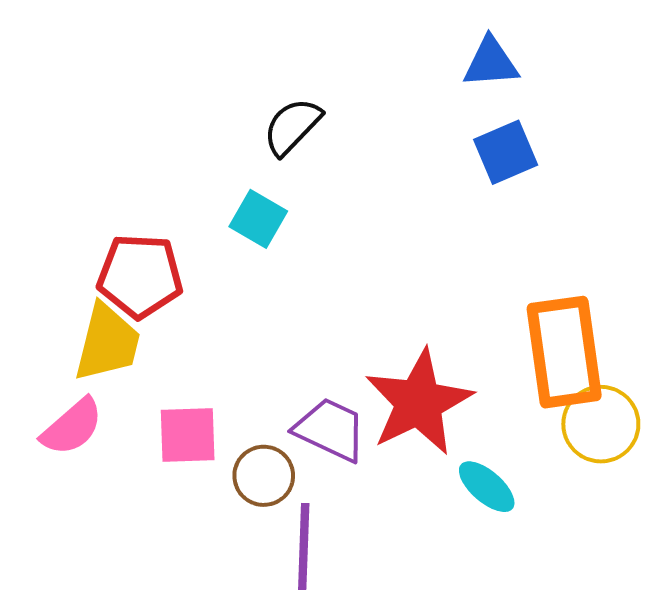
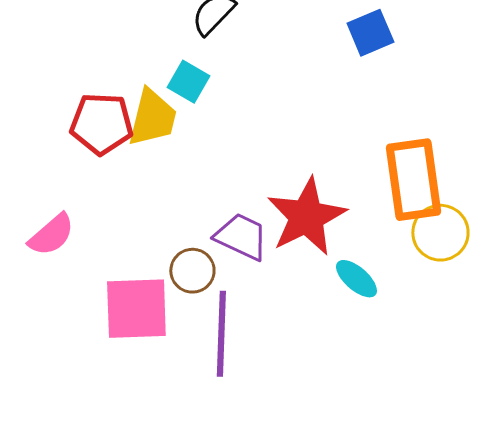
yellow trapezoid: (107, 343) -> (152, 118), moved
pink square: (188, 435) -> (136, 309), moved, size x1.5

